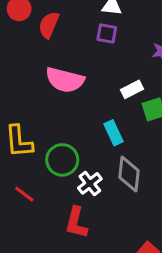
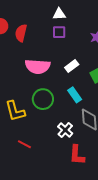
white rectangle: (132, 89) -> (72, 66), moved
green circle: (62, 160) -> (43, 99), moved
red L-shape: (76, 223) -> (77, 155), moved

